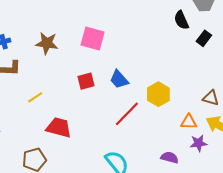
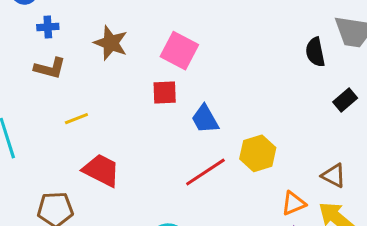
black rectangle: (204, 38) -> (345, 100), moved
red square: (86, 81) -> (165, 92), moved
orange triangle: (189, 122) -> (294, 203), turned -36

